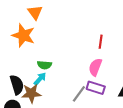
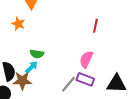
orange star: (23, 35) -> (18, 24), size x0.6
red line: (101, 42) -> (95, 26), moved

